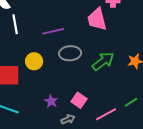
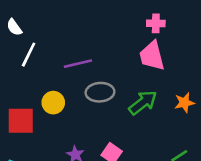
pink trapezoid: (97, 19) -> (152, 56), moved
white line: (15, 24) -> (29, 55), turned 36

